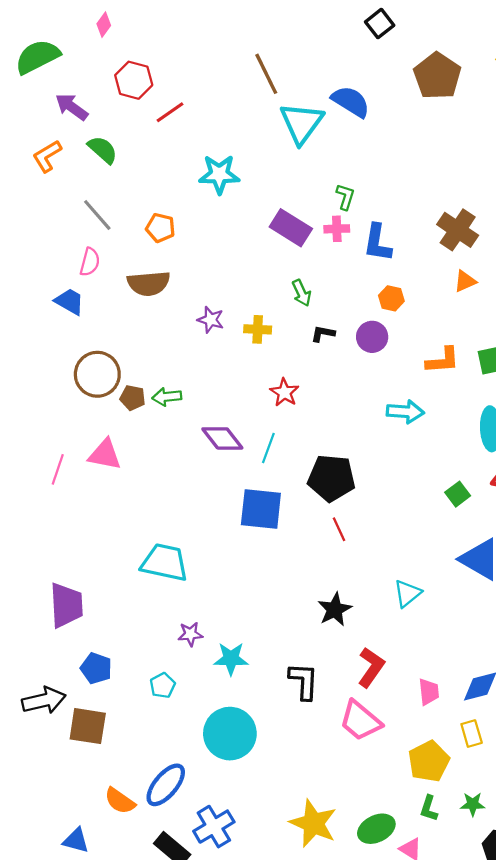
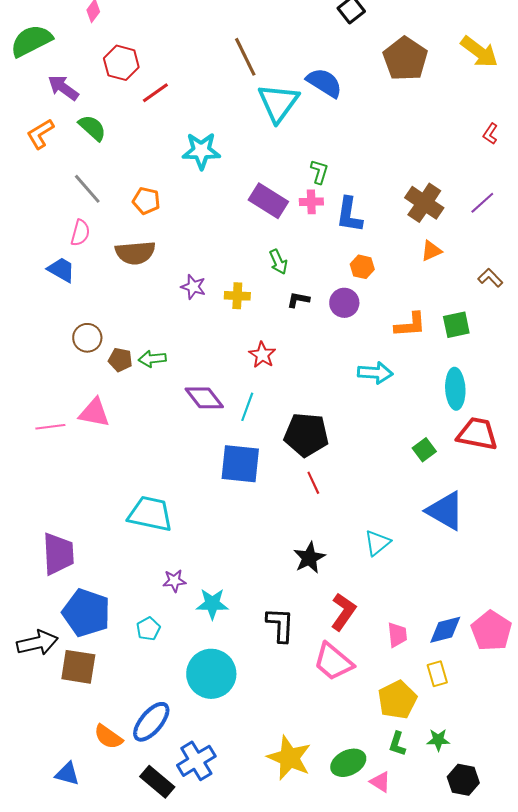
brown circle: (97, 374) -> (87, 338), size x0.7
pink line: (58, 469) -> (50, 427), turned 64
blue pentagon: (96, 668) -> (86, 613), size x1.6

